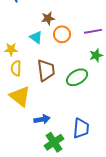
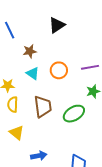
brown star: (48, 18) -> (30, 51), moved
yellow triangle: (20, 96) -> (17, 133), size x0.7

